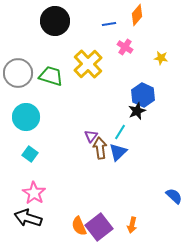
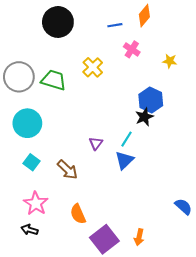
yellow cross: (88, 64) -> (93, 67), size x0.7
brown arrow: (100, 148) -> (67, 170), moved, turned 140
black arrow: (28, 218) -> (29, 230), size x0.6
orange semicircle: (79, 226) -> (78, 214), moved

